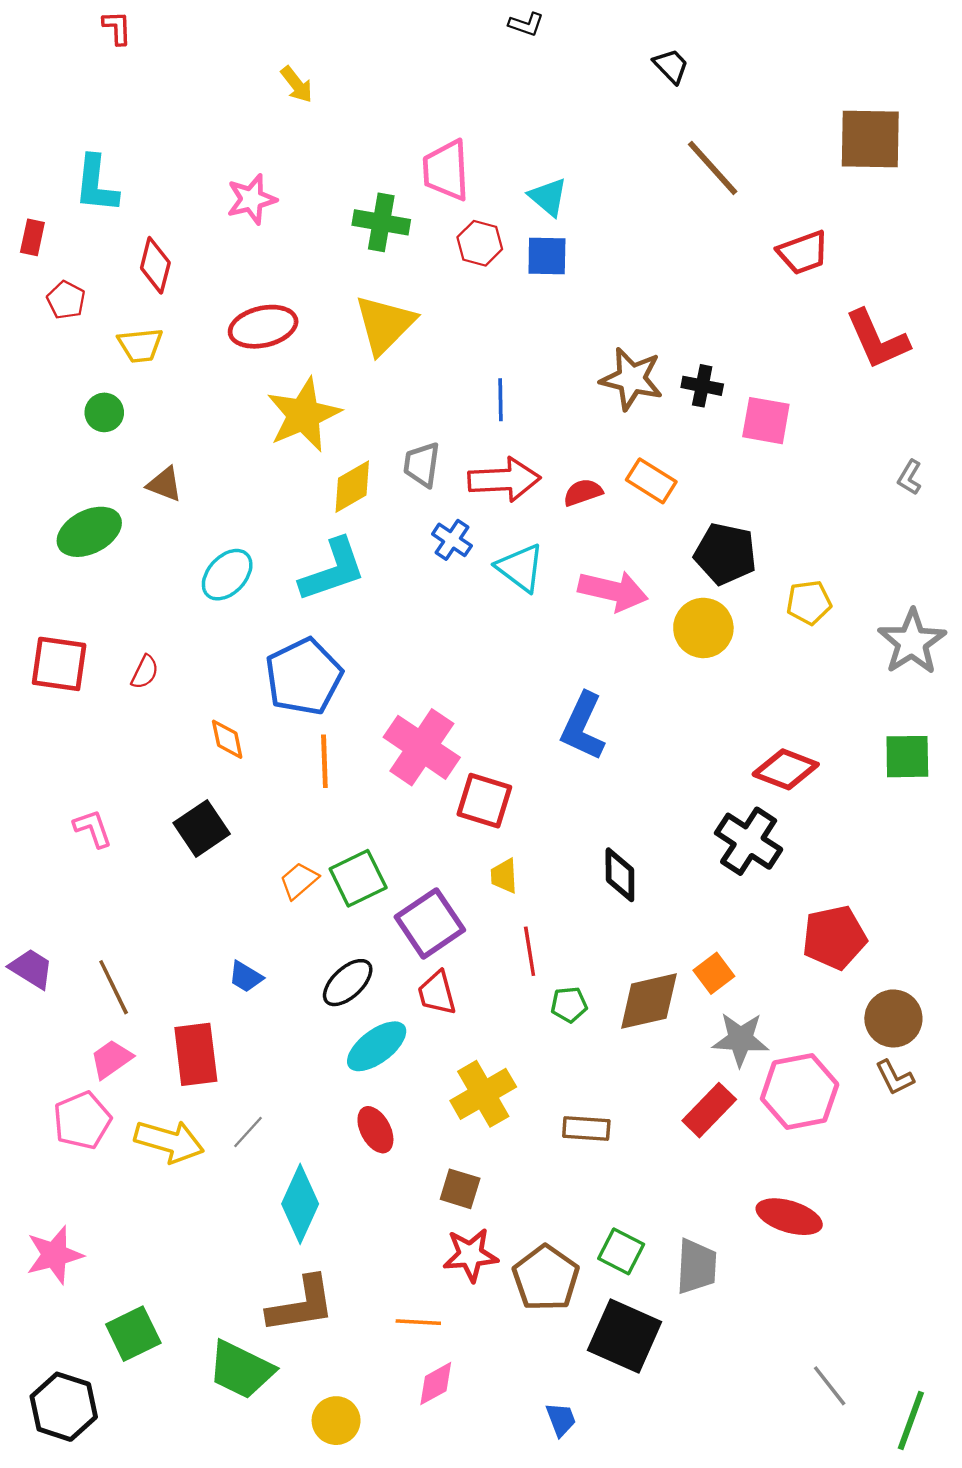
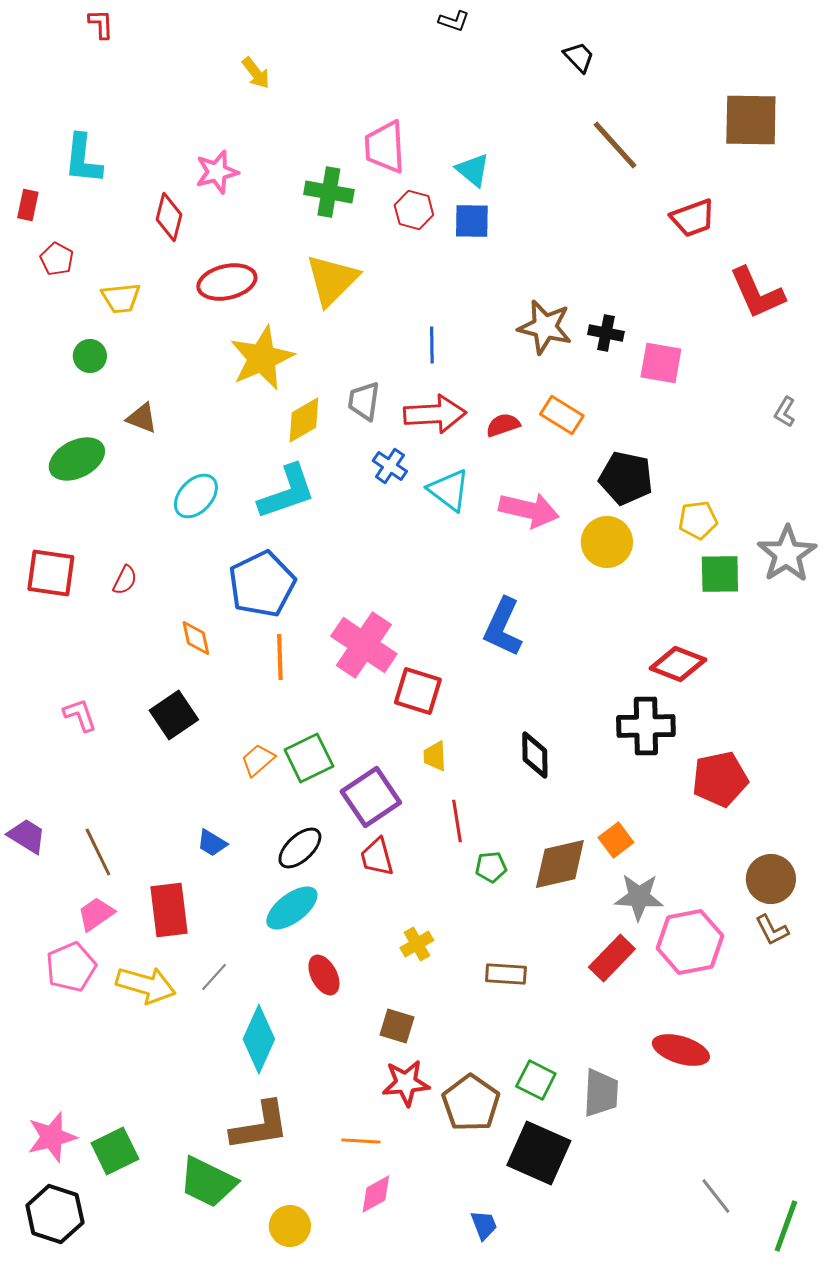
red diamond: (155, 265) -> (169, 217), moved
green square: (907, 757) -> (720, 574), moved
black cross: (749, 841) -> (646, 726), turned -34
red pentagon: (834, 937) -> (720, 779), moved
cyan ellipse: (377, 1046) -> (292, 908), moved
yellow cross: (483, 1094) -> (417, 944), size x0.6
pink star: (54, 1255) -> (52, 1137), moved

